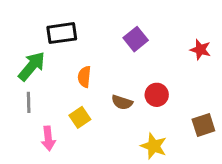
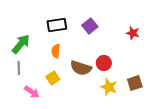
black rectangle: (62, 33) -> (57, 25), moved
brown semicircle: (122, 102) -> (81, 68), size x1.5
pink arrow: (48, 139) -> (32, 92), turned -49
yellow star: (154, 146) -> (109, 87), moved

